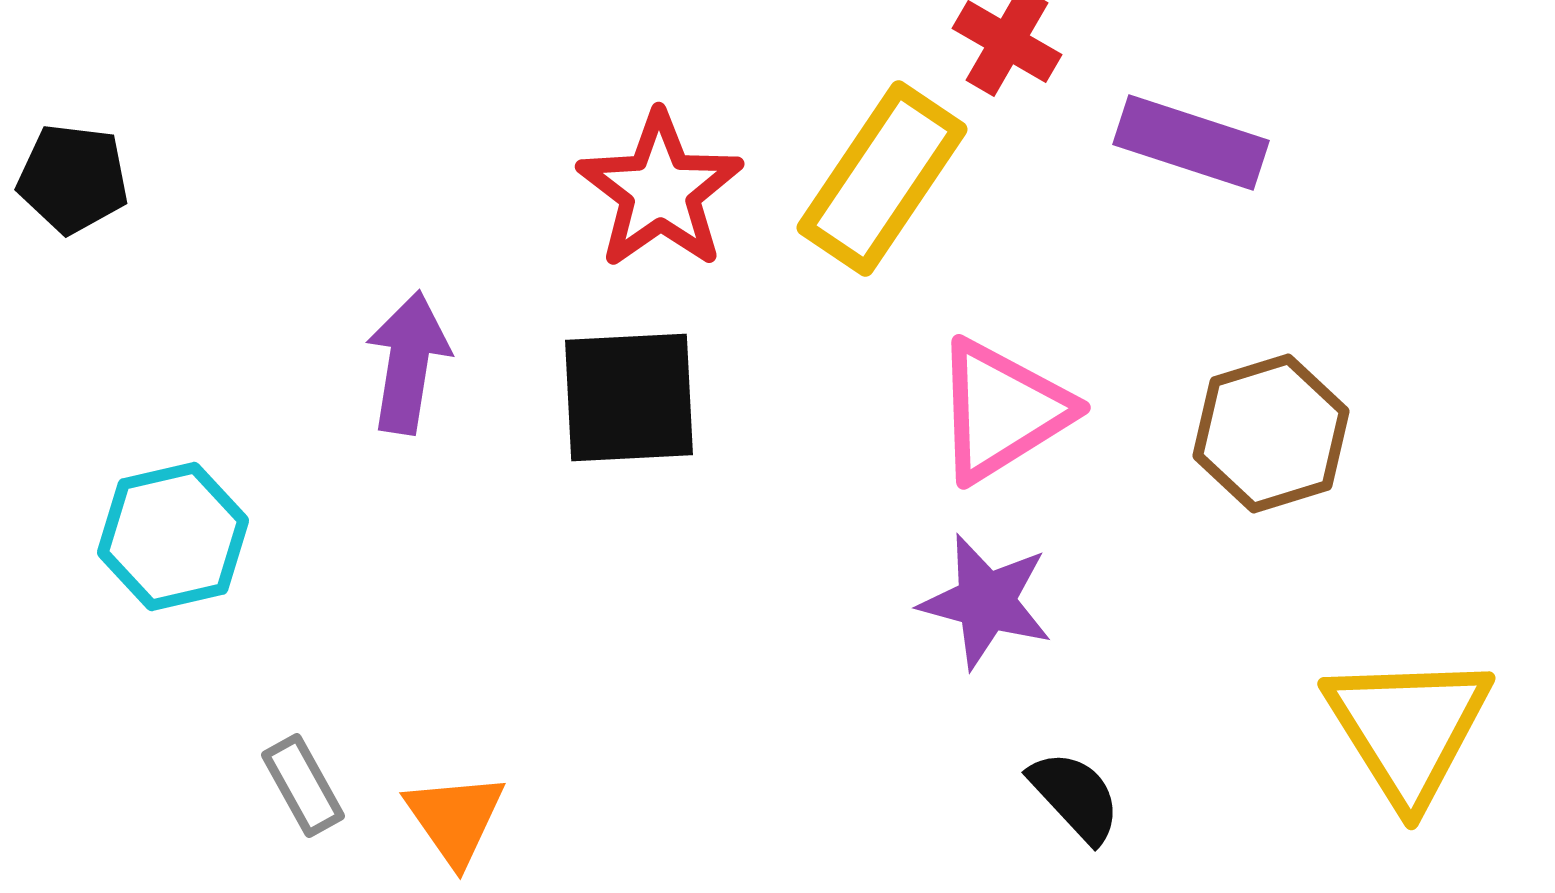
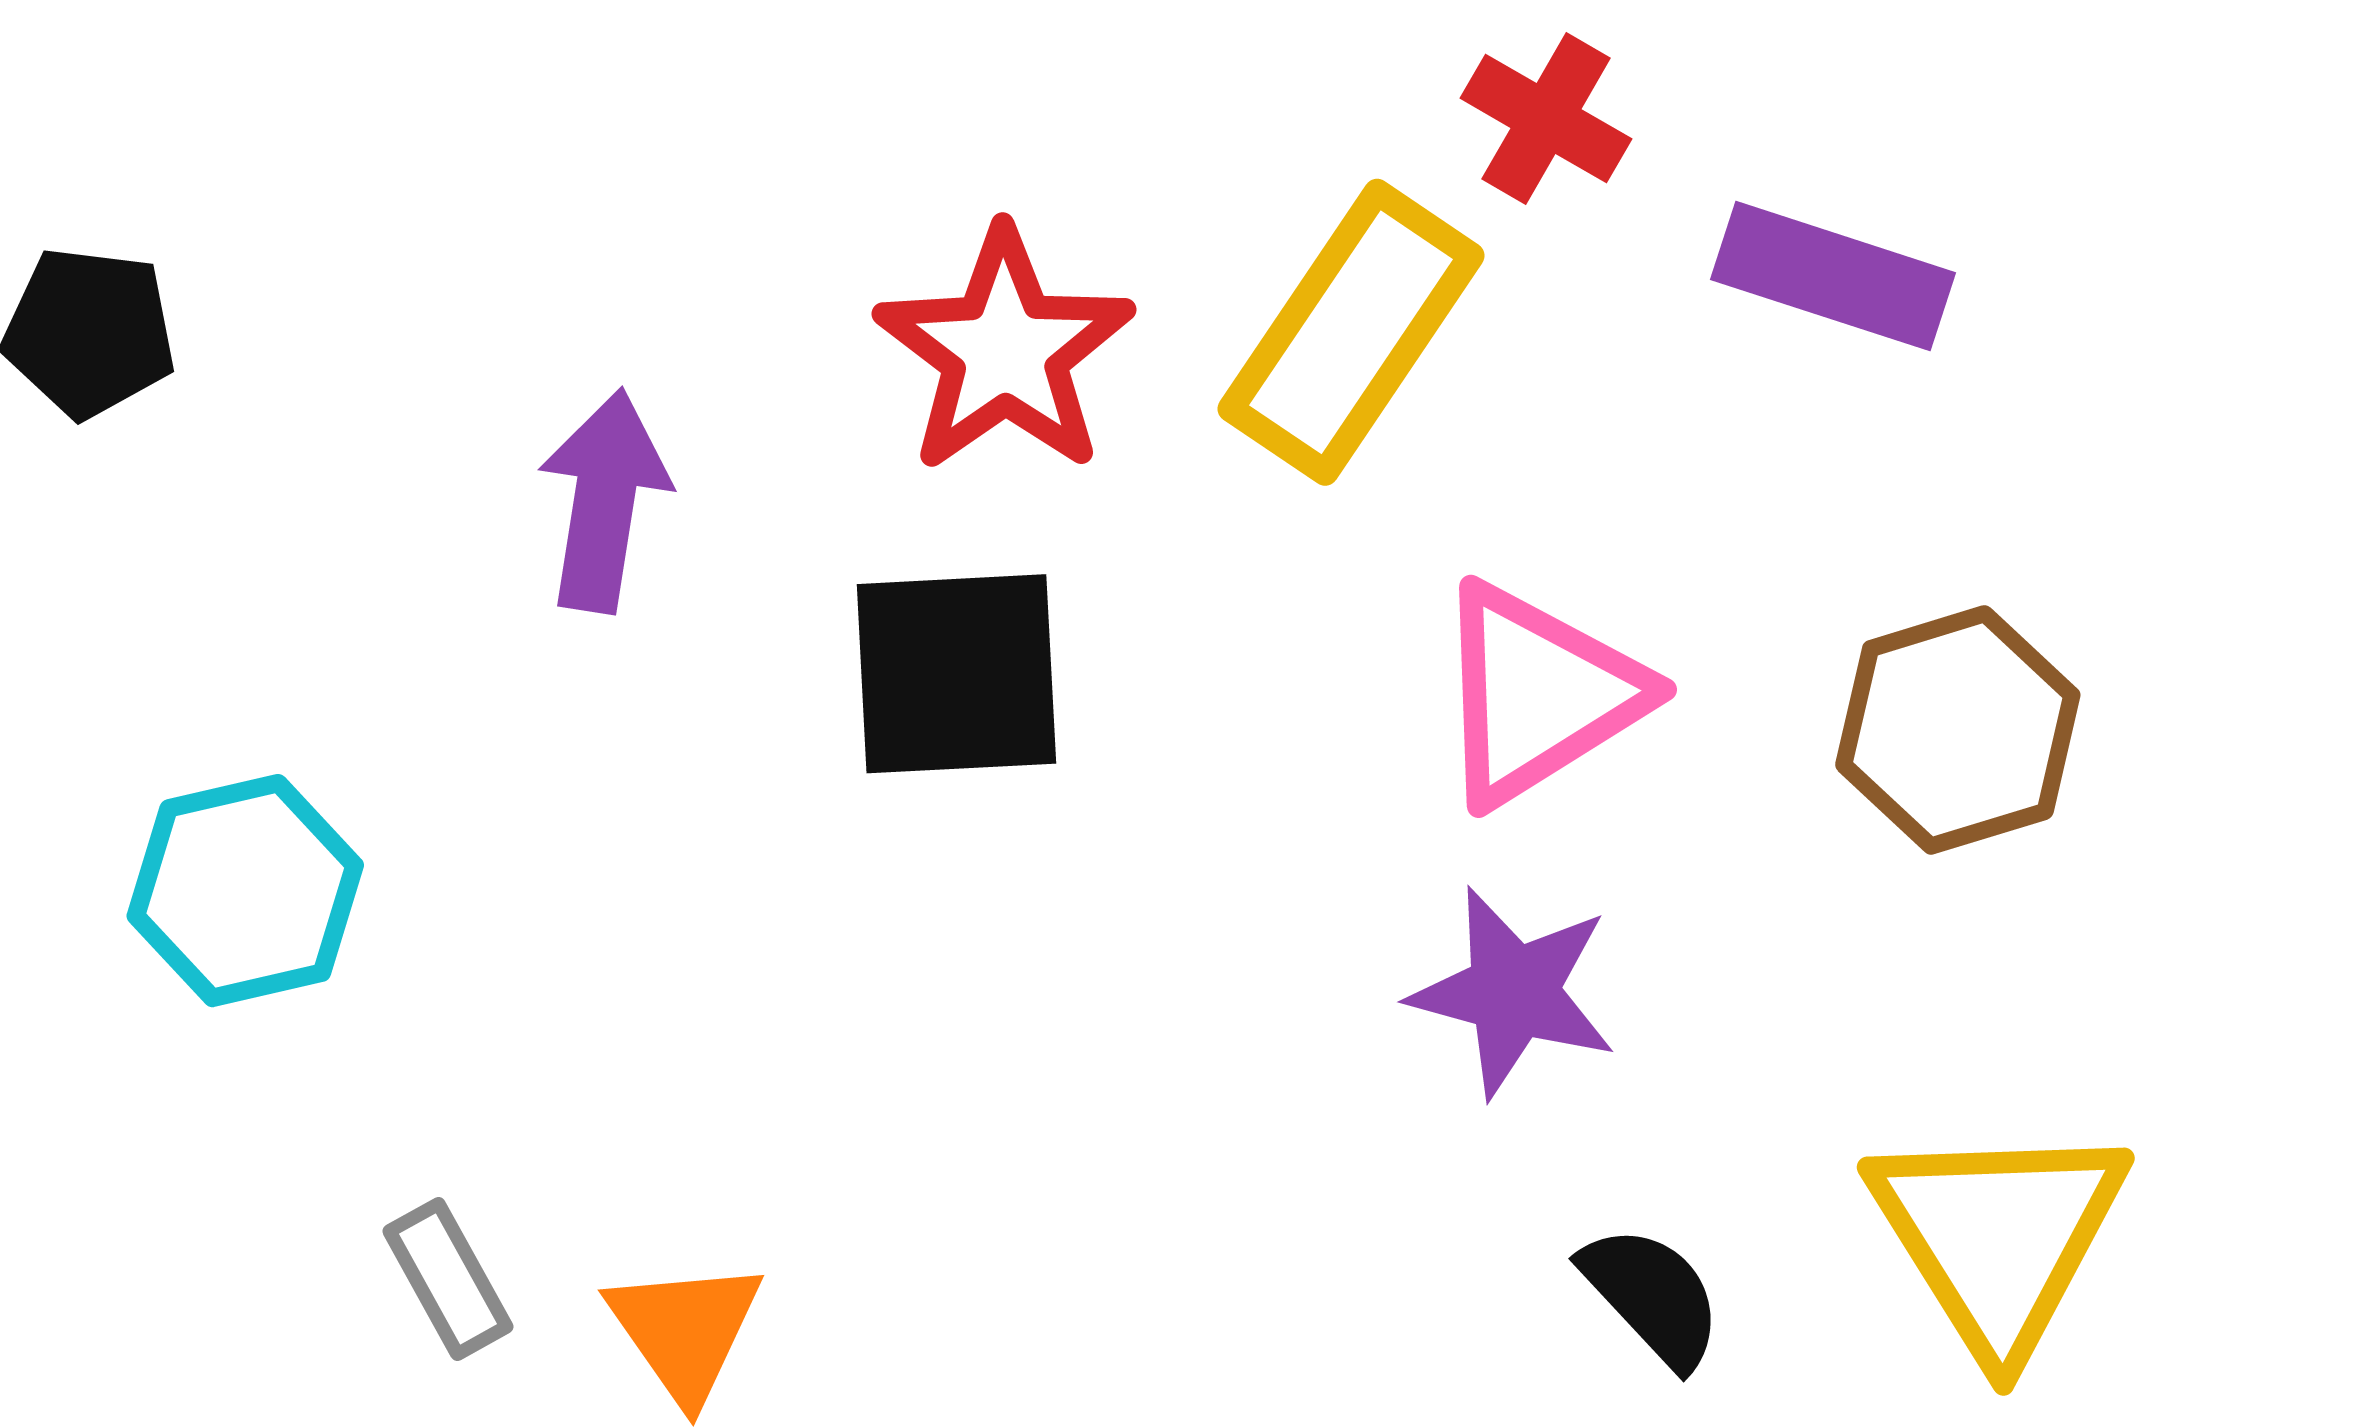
purple arrow: (408, 362) -> (604, 501), moved
yellow triangle: (1408, 728) -> (1998, 1237), moved

